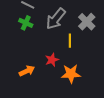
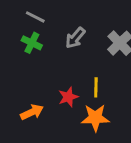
gray arrow: (56, 19) -> (75, 38), size x0.7
yellow line: (70, 41) -> (96, 87), moved

